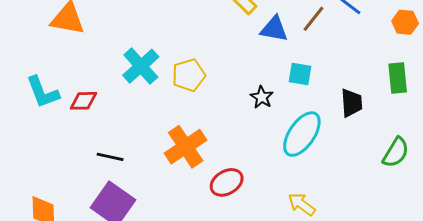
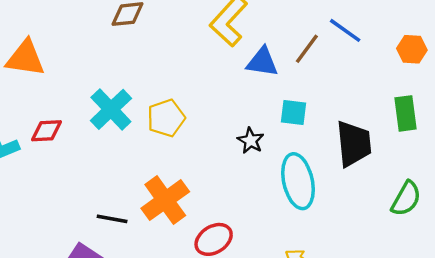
red diamond: (83, 101) -> (46, 131), moved
black trapezoid: (352, 103) -> (354, 144), size x1.4
cyan ellipse: (302, 134) -> (298, 181), turned -45
black line: (110, 157) -> (112, 219), moved

